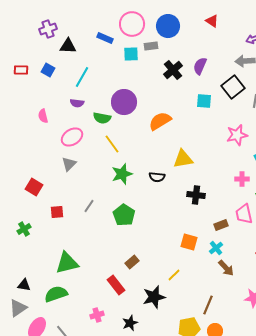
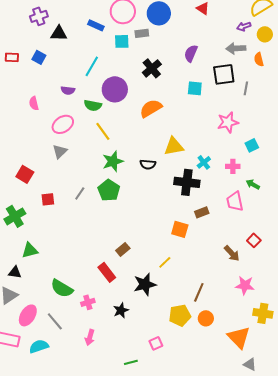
black cross: (173, 70) -> (152, 68), moved
cyan line: (82, 77) -> (92, 66), moved
black square: (233, 87) -> (224, 74), turned 30
black cross: (196, 195) -> (187, 182), size x1.4
green pentagon: (124, 215) -> (109, 190), moved
brown rectangle: (221, 225) -> (202, 212), moved
green cross: (24, 229) -> (15, 216), size x1.5
cyan cross: (216, 248) -> (204, 162), moved
green triangle: (67, 263) -> (30, 250), moved, size x0.7
brown arrow: (226, 268) -> (232, 253), moved
green semicircle: (56, 294) -> (62, 288), moved, turned -130

